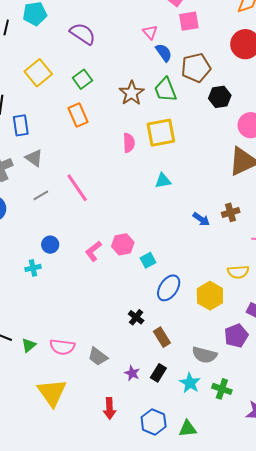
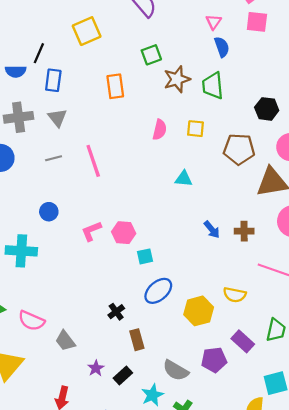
brown pentagon: (196, 68) -> (239, 149), moved
green square: (82, 79) -> (151, 55), moved
yellow square: (161, 133) -> (196, 129), size x0.6
cyan cross: (33, 268) -> (21, 251), moved, size x1.8

